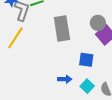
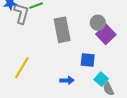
yellow line: (15, 38) -> (22, 68), moved
cyan square: (87, 86) -> (101, 79), moved

